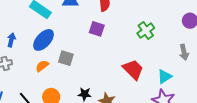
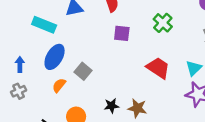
purple square: (97, 29) -> (122, 33), moved
gray square: (66, 58) -> (83, 71), turned 35

